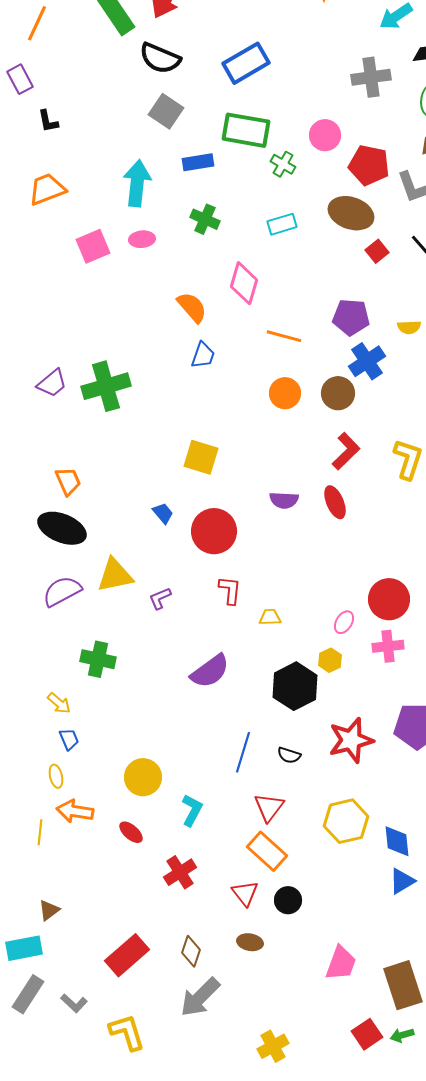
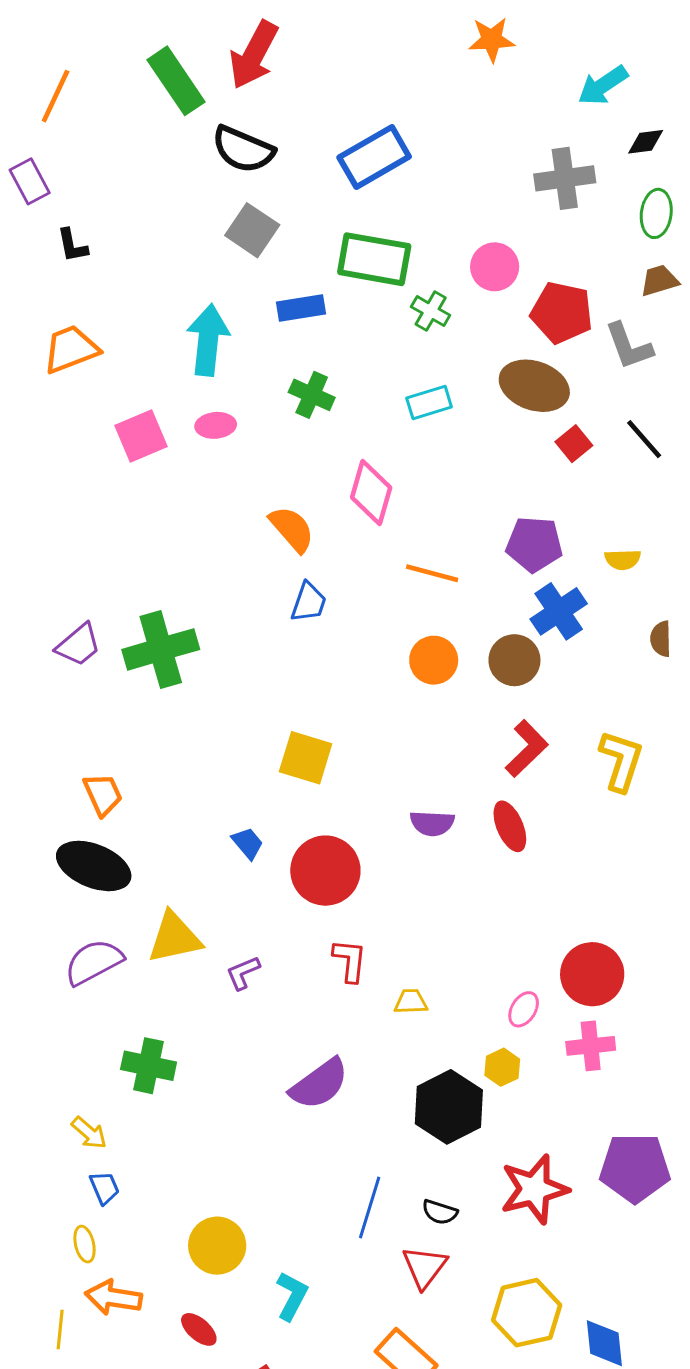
red triangle: (269, 807) -> (424, 1267), moved

